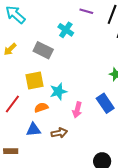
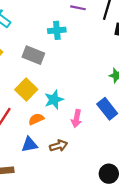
cyan cross: (66, 30) -> (57, 30), turned -35
yellow square: (34, 80) -> (26, 89), turned -30

